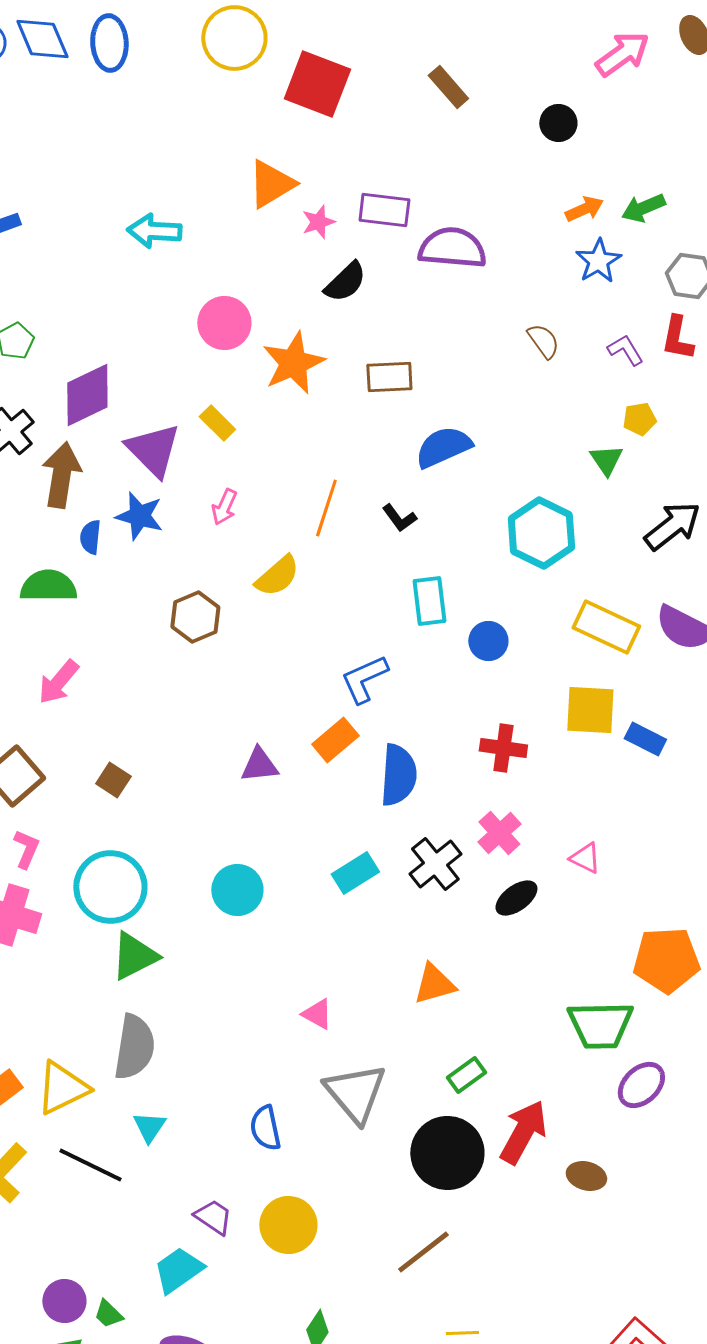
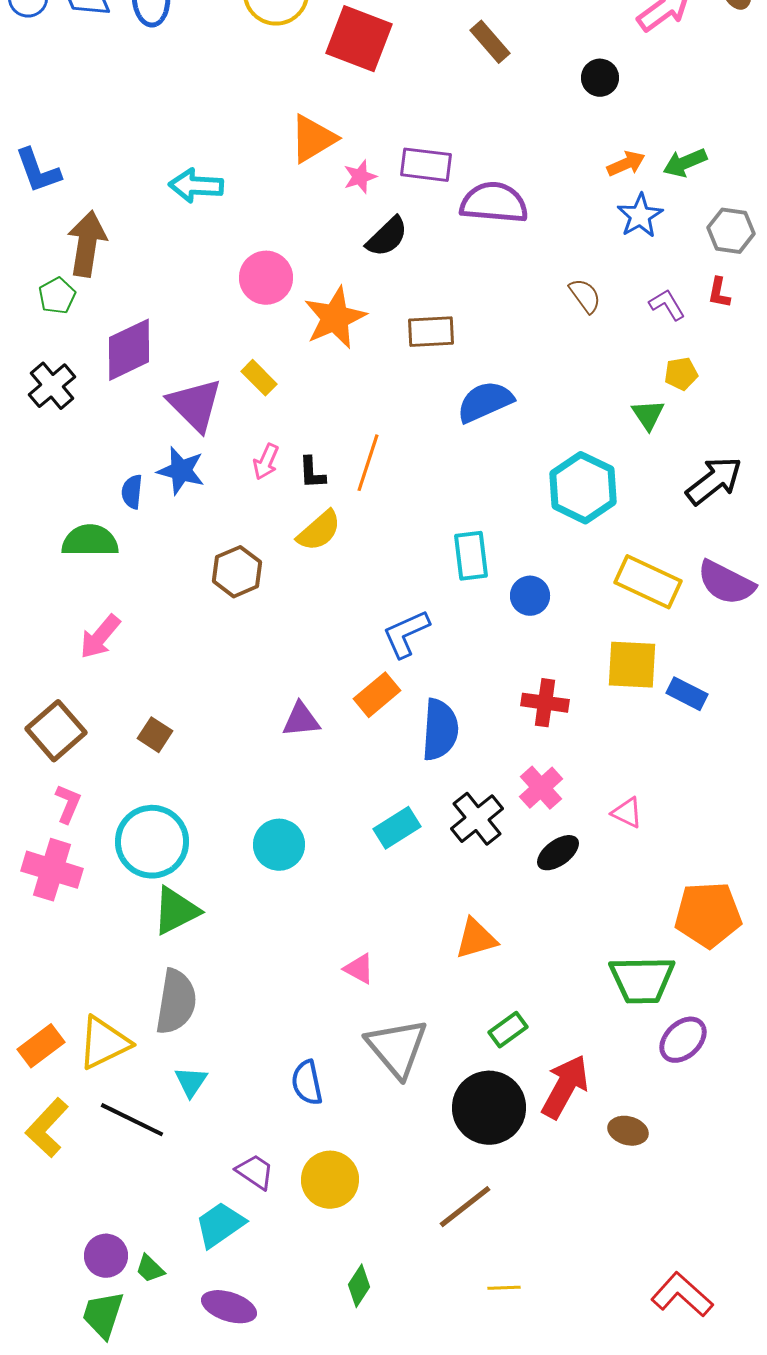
red L-shape: (677, 338) -> (719, 293), size x0.7
brown arrow: (61, 475) -> (87, 244), moved
black L-shape: (399, 518) -> (312, 473), moved, turned 33

